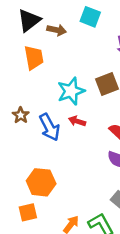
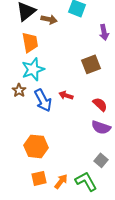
cyan star: (71, 91) -> (33, 69), moved
orange square: (28, 212) -> (39, 178), moved

